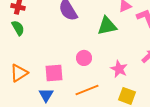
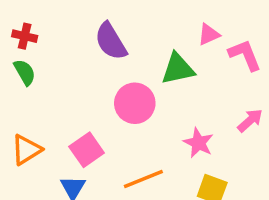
pink circle: (84, 58) -> (135, 103), moved, size x1.5
pink square: (54, 73) -> (87, 150), turned -30

